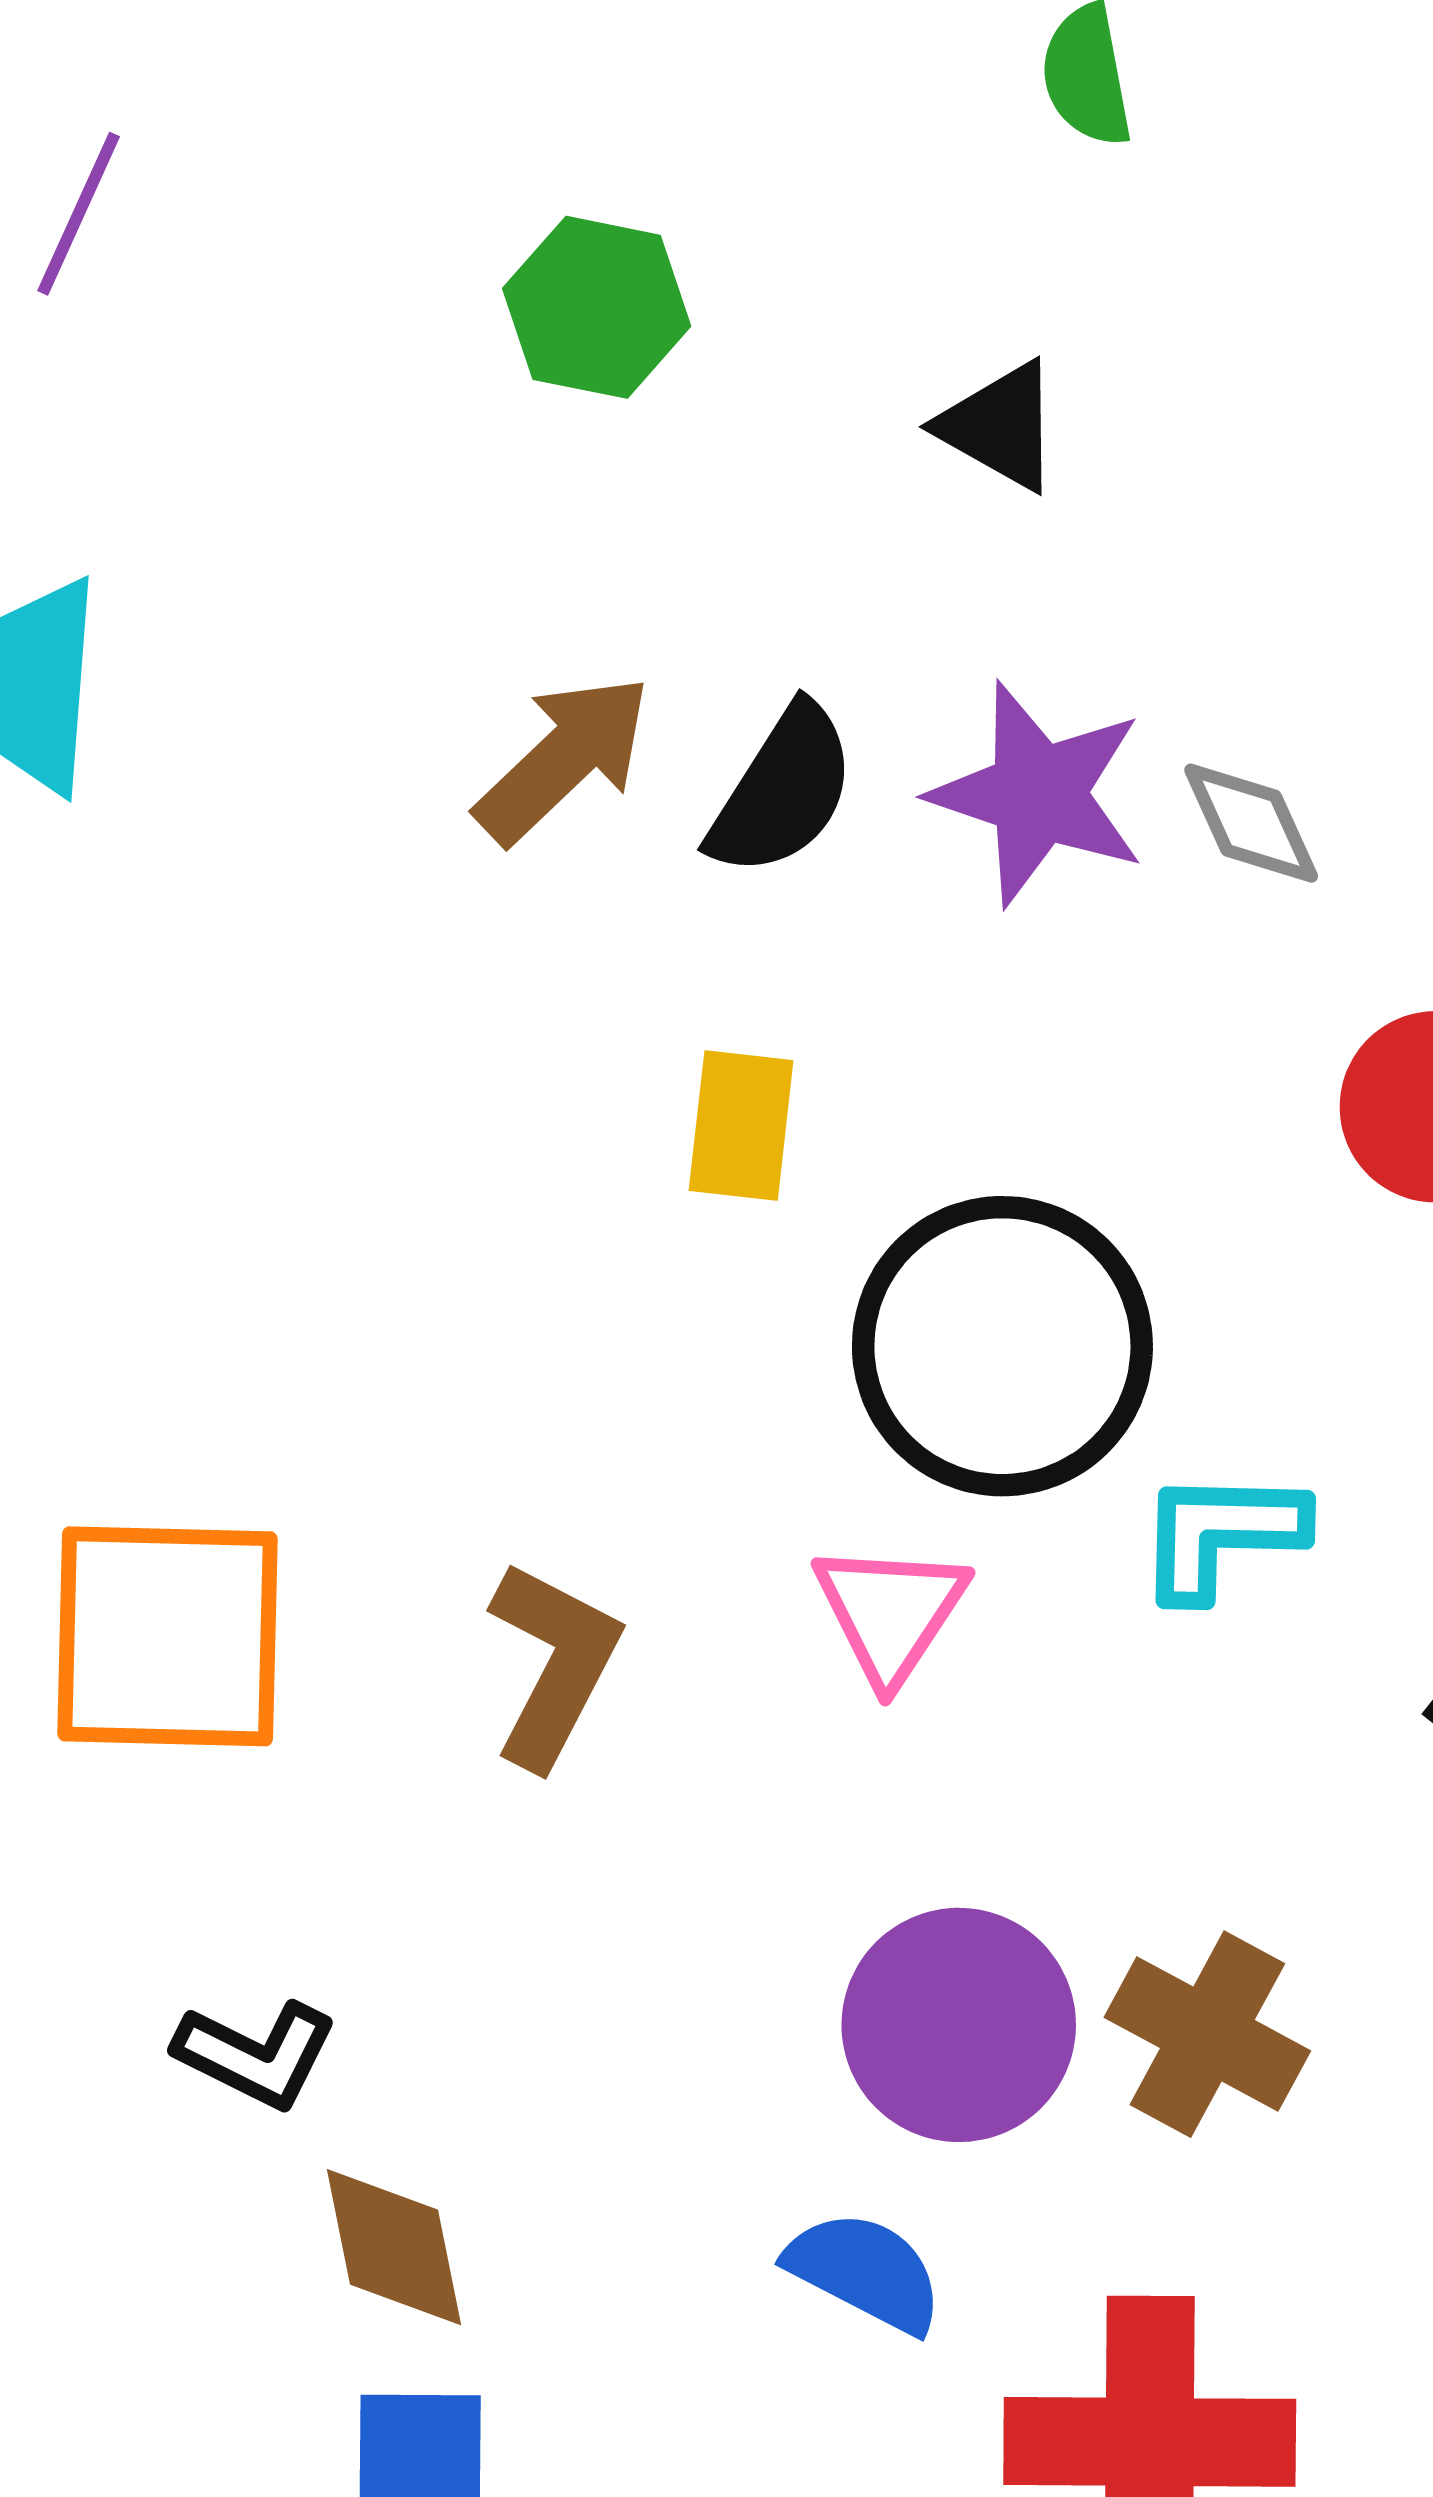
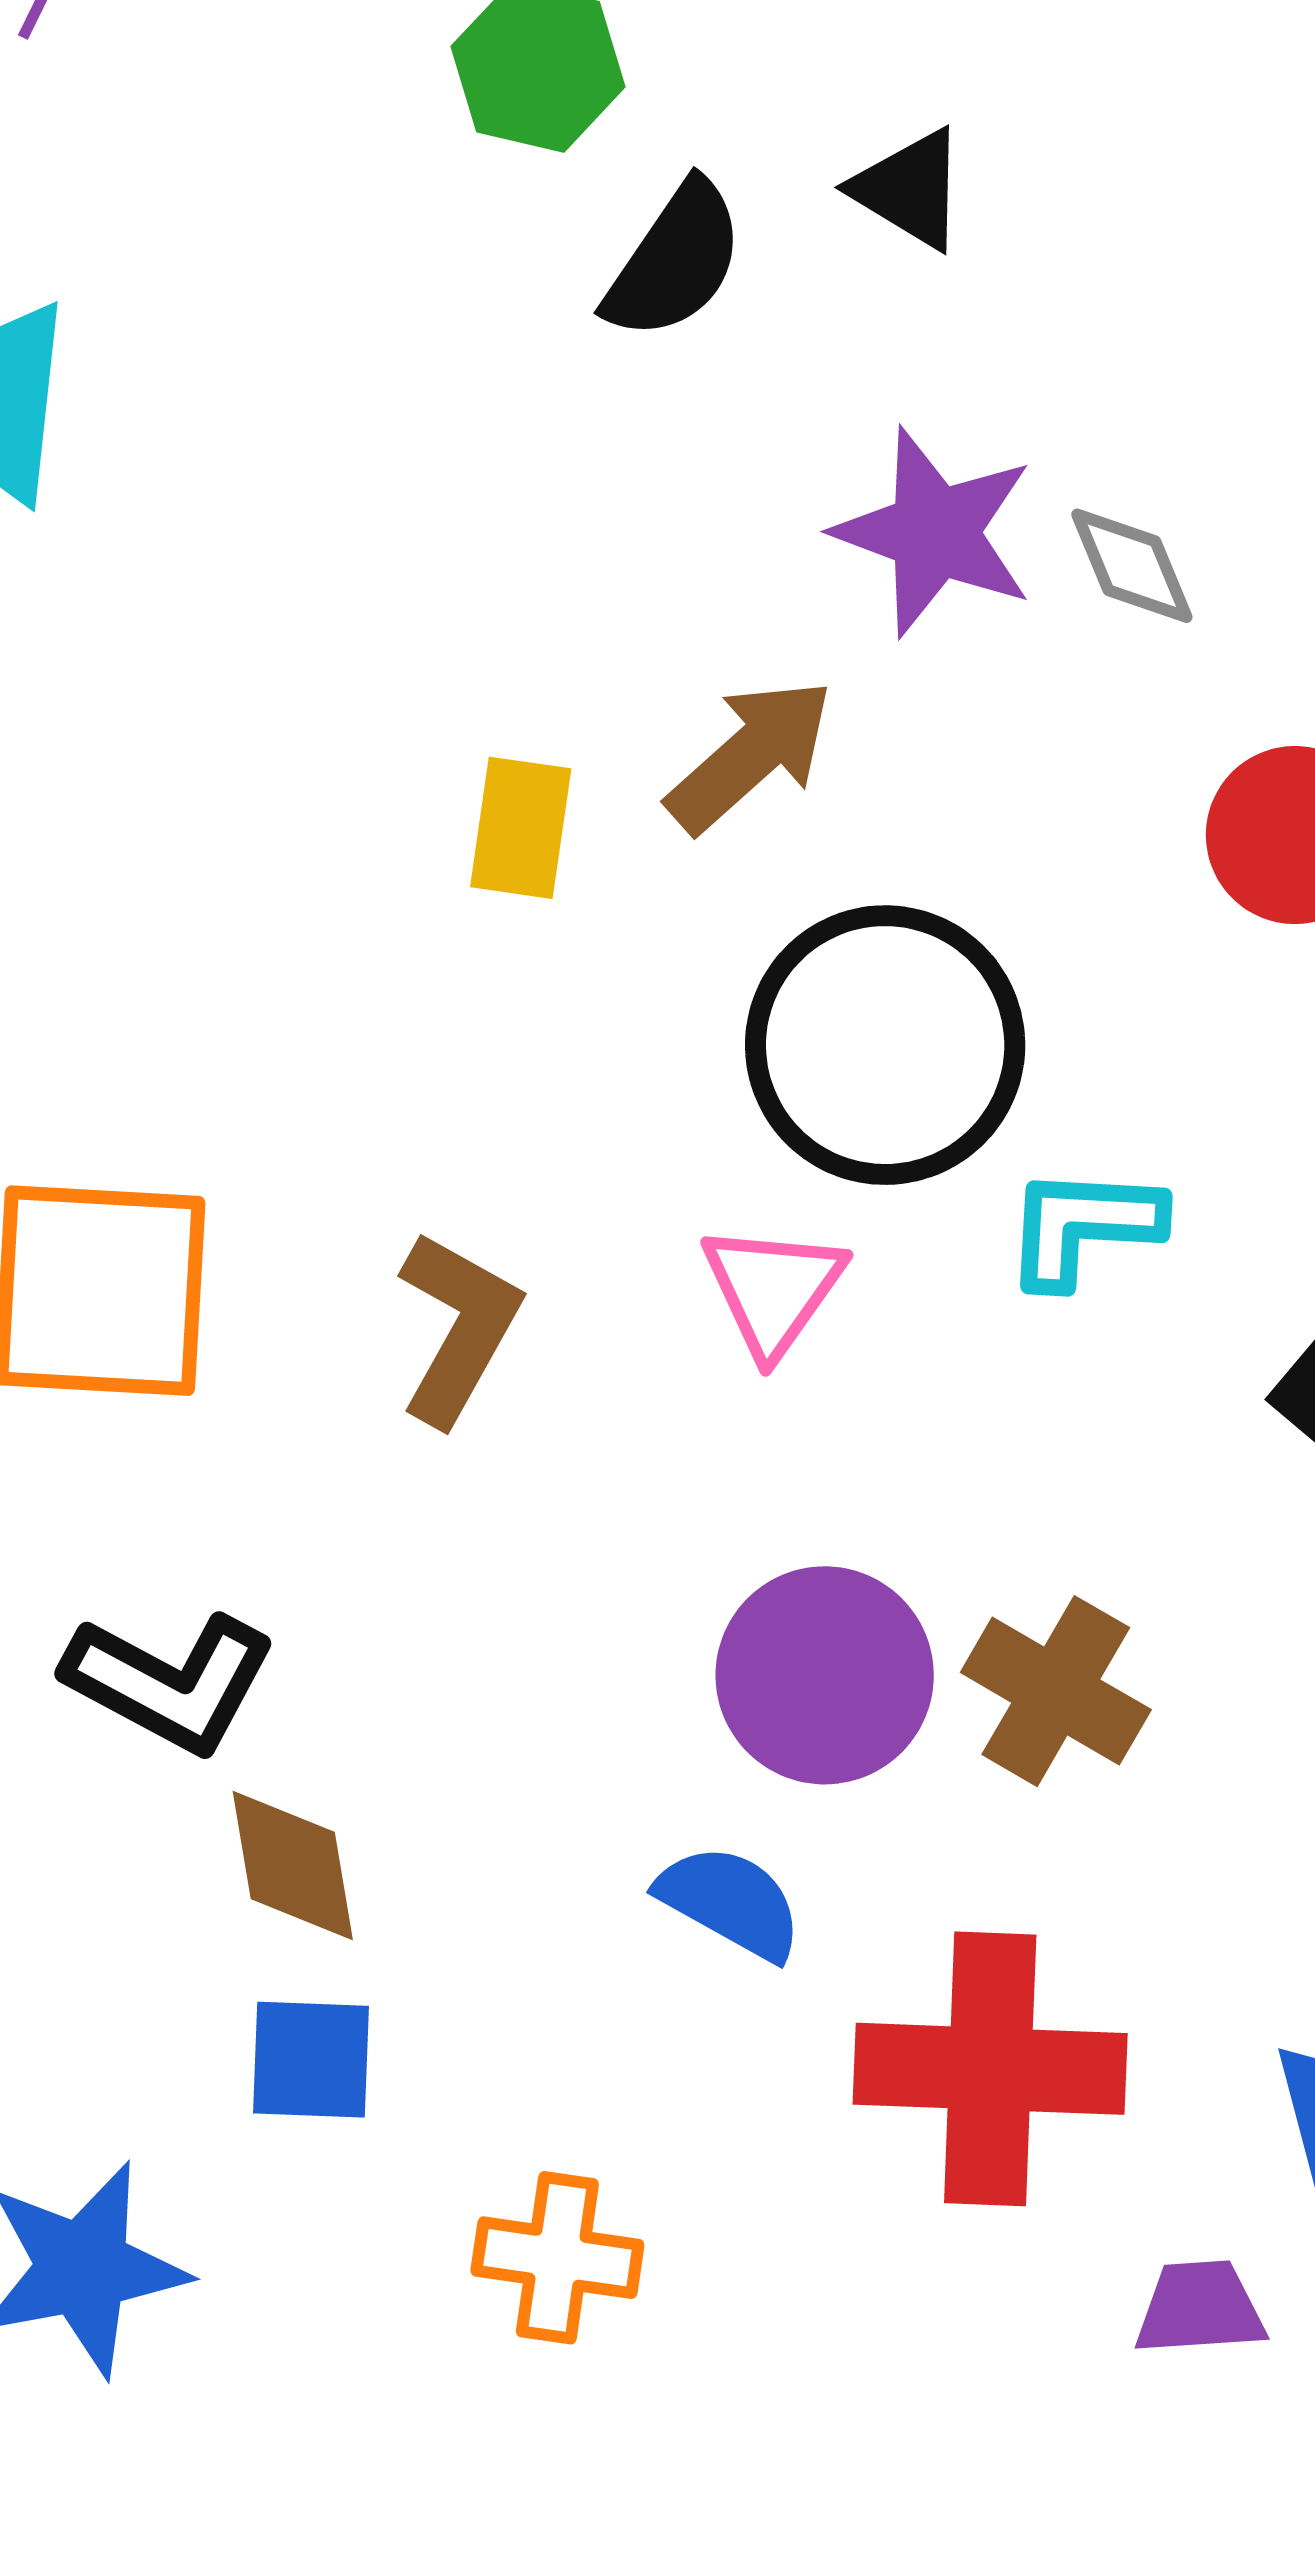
brown arrow: (563, 759) -> (750, 755), moved
black semicircle: (782, 791) -> (675, 261), moved
yellow rectangle: (741, 1125) -> (521, 828), moved
black L-shape: (256, 2054) -> (170, 1682), size x1.4

